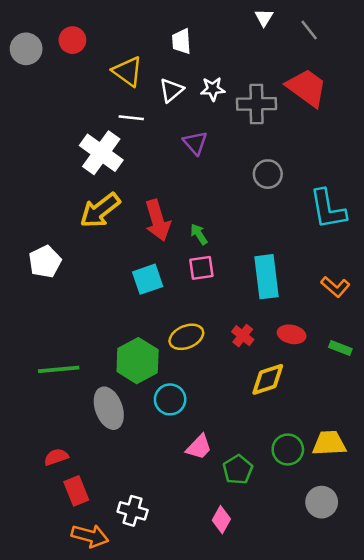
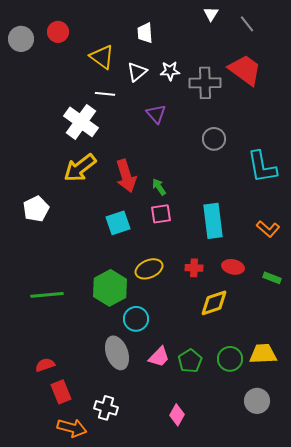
red cross: (243, 336) -> (194, 268), turned -36
gray ellipse: (109, 408) -> (117, 353), moved
green pentagon: (238, 470) -> (190, 361), moved

